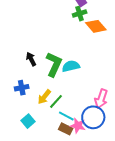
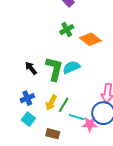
green cross: (80, 14) -> (67, 30), moved
orange diamond: (96, 26) -> (90, 39), moved
cyan square: (28, 121) -> (28, 119), moved
brown rectangle: (66, 129) -> (53, 134), moved

